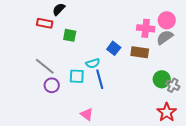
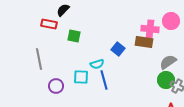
gray semicircle: (165, 37) -> (168, 62), moved
brown rectangle: (140, 52) -> (144, 42), moved
gray line: (45, 66) -> (39, 59), moved, turned 40

